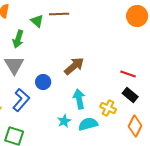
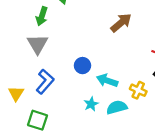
brown arrow: (74, 66) -> (121, 23), moved
blue circle: (43, 82) -> (82, 66), moved
cyan arrow: (79, 99) -> (107, 81), turned -60

